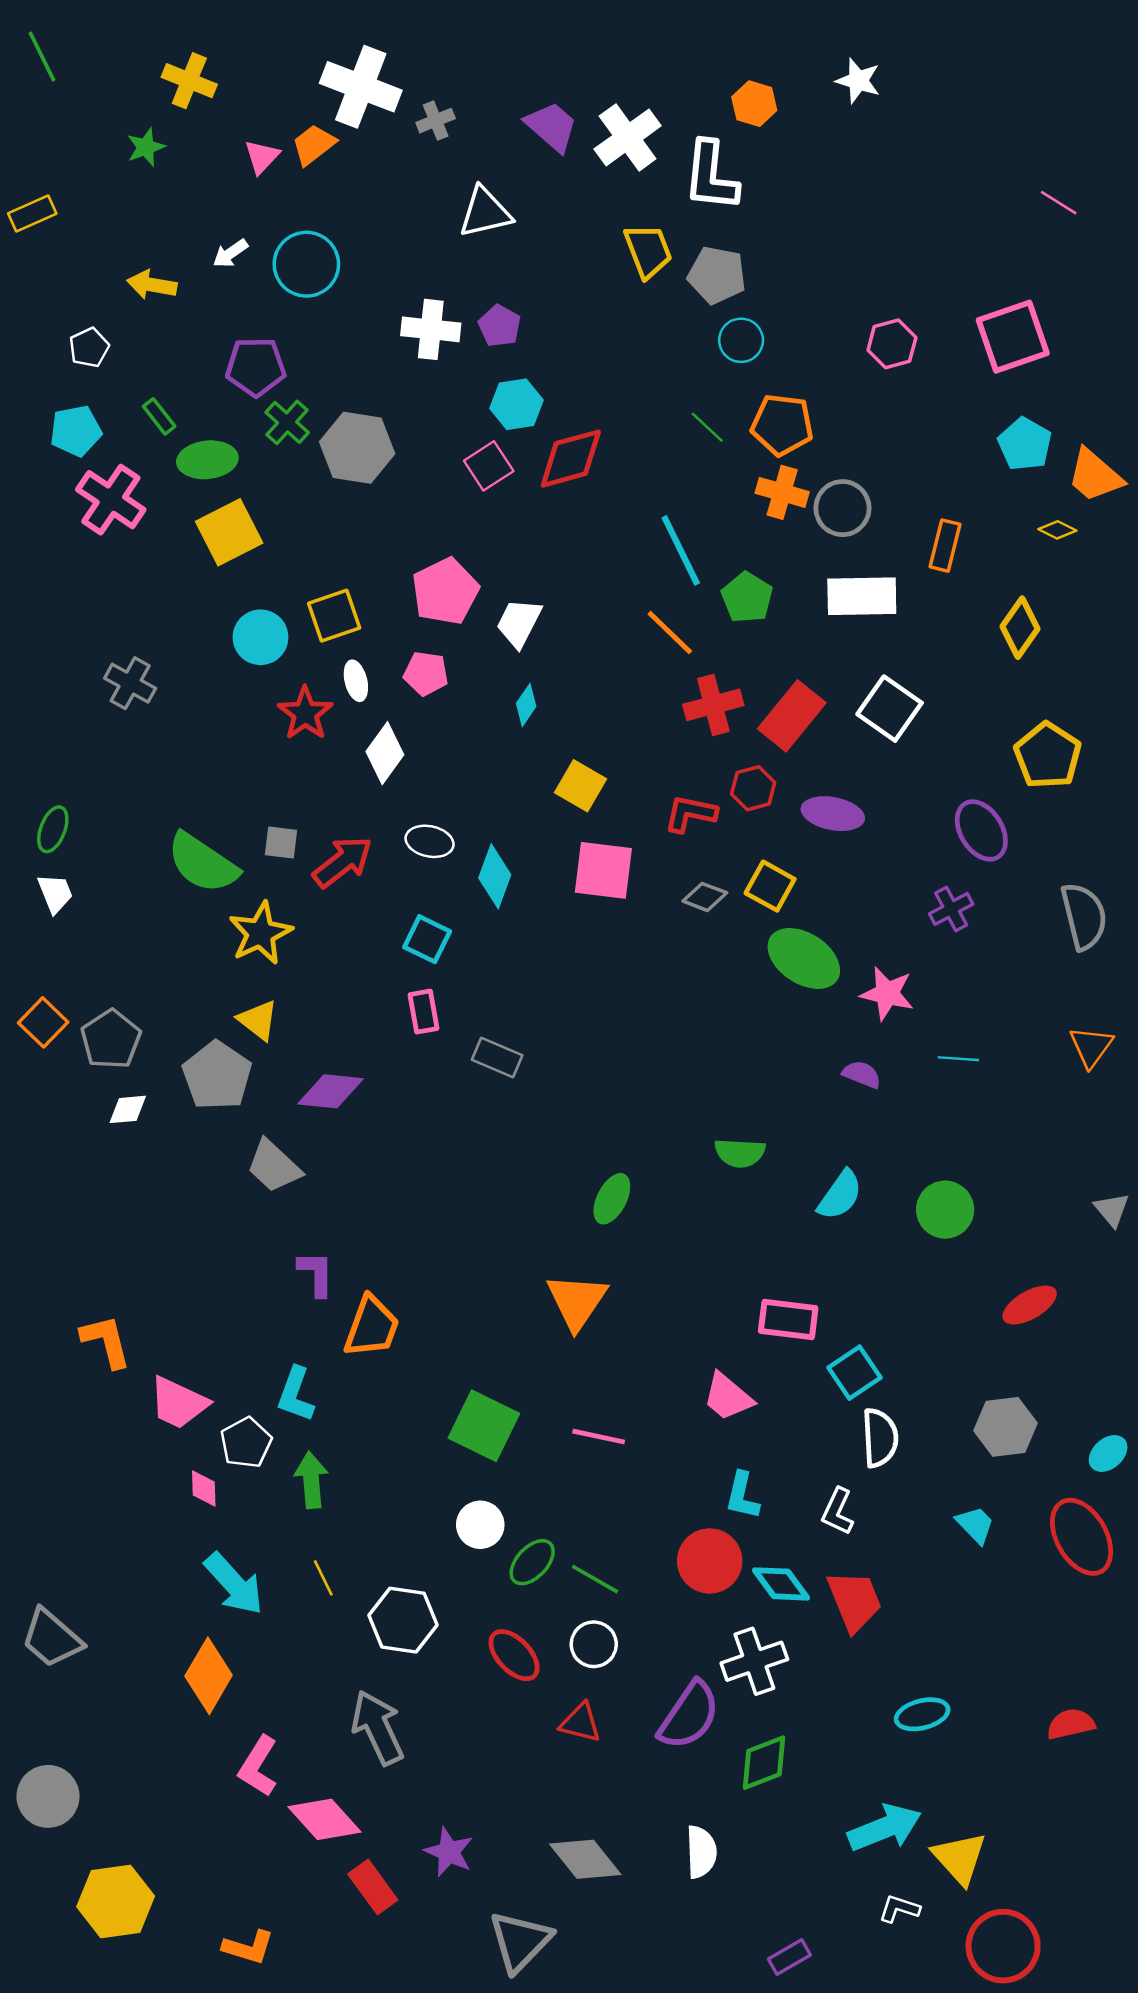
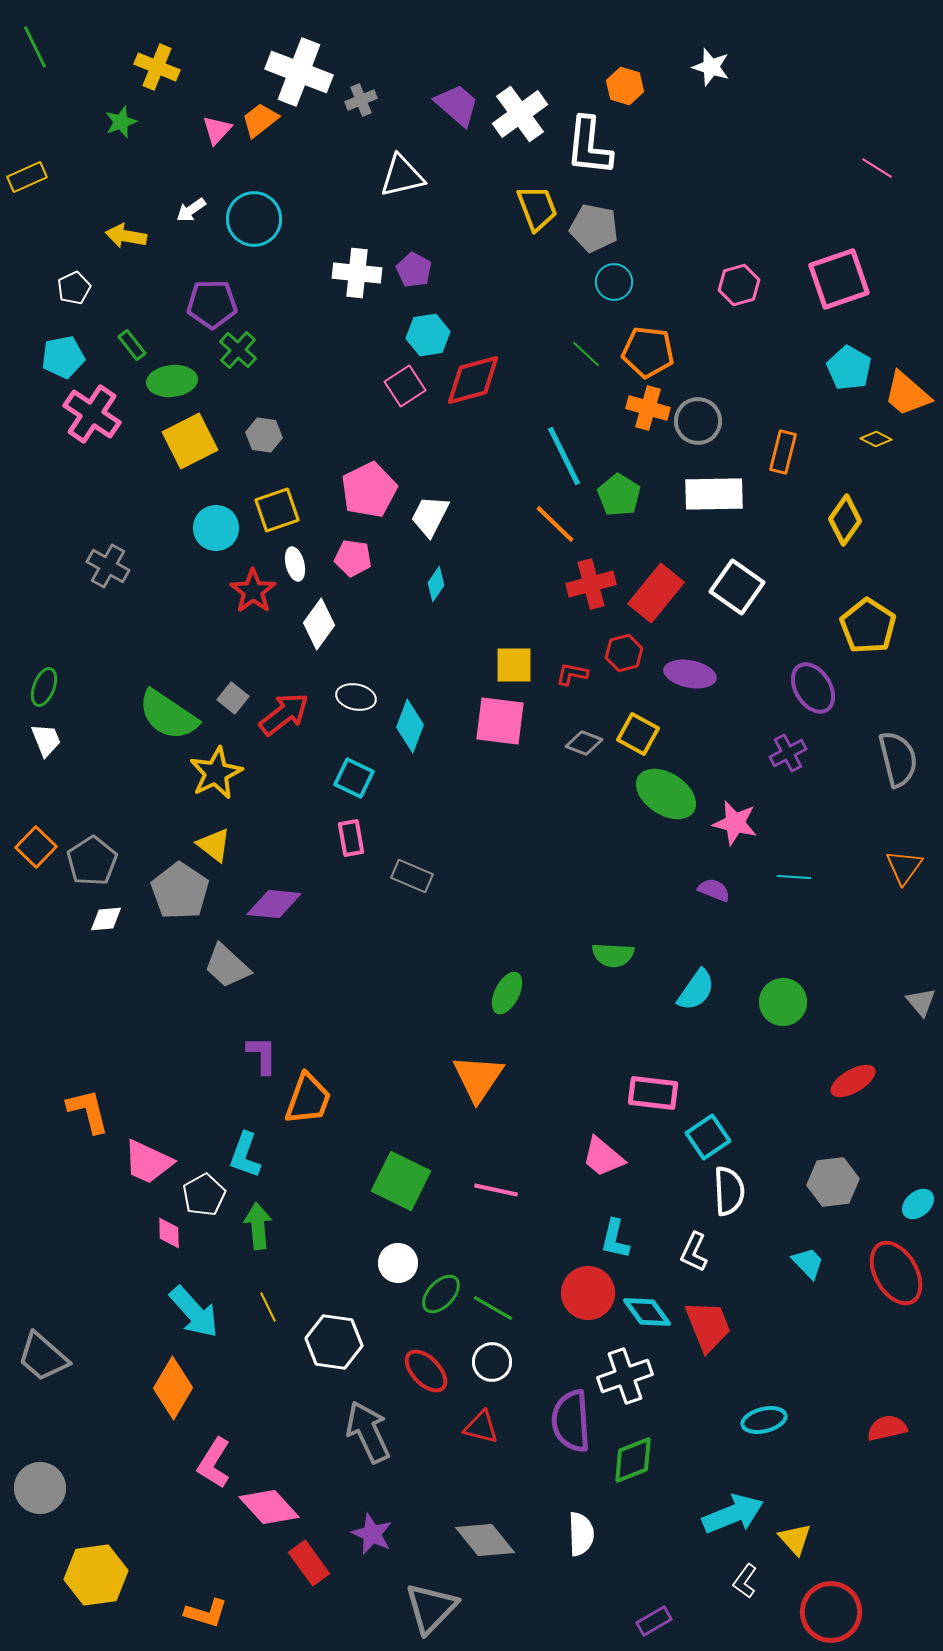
gray hexagon: (357, 448) -> (264, 435), moved, size x0.6
yellow square: (580, 786) -> (514, 665), moved, turned -30
red L-shape: (690, 814) -> (572, 674), size x0.7
gray square: (281, 843) -> (233, 698), turned 32
purple semicircle: (689, 1716) -> (571, 1421), turned 142
gray arrow: (378, 1728) -> (368, 1432), moved
yellow triangle: (960, 1858) -> (795, 1539), size x0.7
white L-shape: (899, 1909) -> (745, 1581), turned -72

